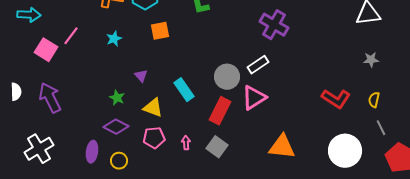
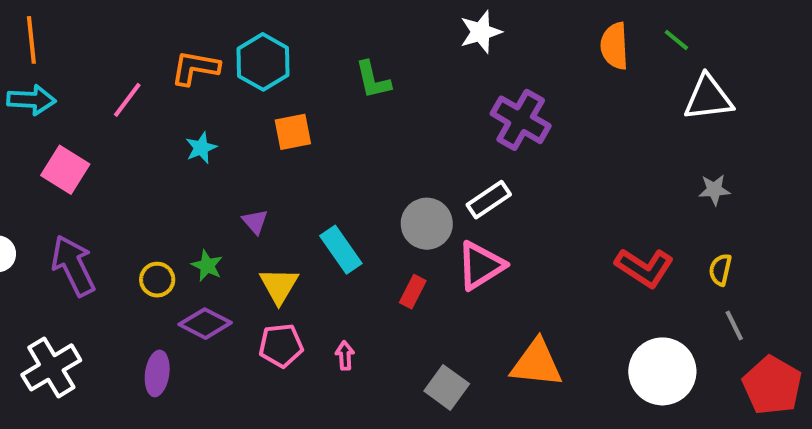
pink line: (71, 36) -> (127, 100), moved
yellow triangle: (153, 108) -> (279, 286), turned 40
red rectangle: (220, 111) -> (413, 292), size x0.6
gray square: (217, 147) -> (447, 387), moved
yellow circle: (119, 161) -> (157, 280), moved

